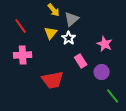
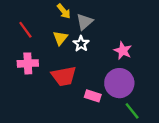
pink rectangle: (81, 61) -> (93, 96), moved, turned -40
purple circle: (102, 72) -> (119, 83), size x1.6
red trapezoid: (53, 80) -> (64, 76), moved

